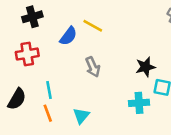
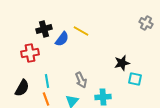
black cross: (32, 17) -> (44, 29), moved
gray arrow: (93, 67) -> (81, 80), moved
cyan cross: (139, 103) -> (103, 97), moved

